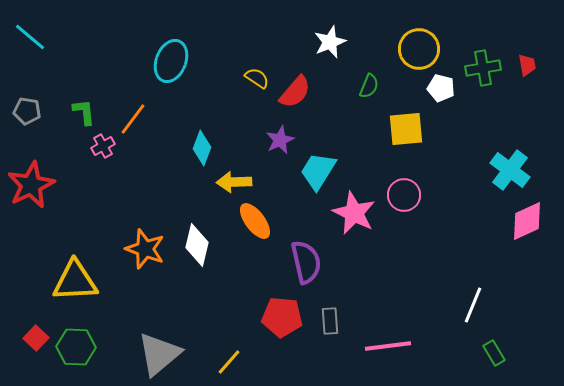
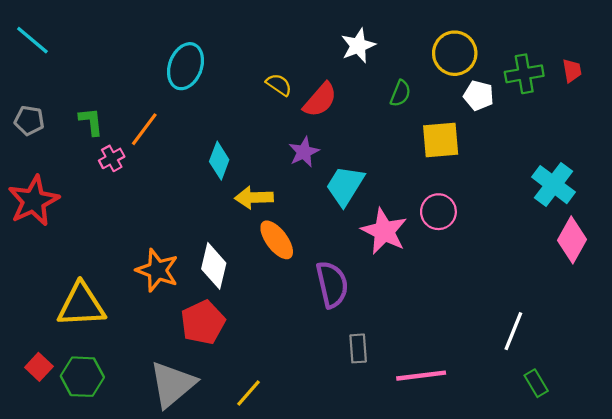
pink diamond: (527, 221) -> (572, 240), turned -36
red pentagon: (282, 317) -> (203, 322), moved, turned -30

